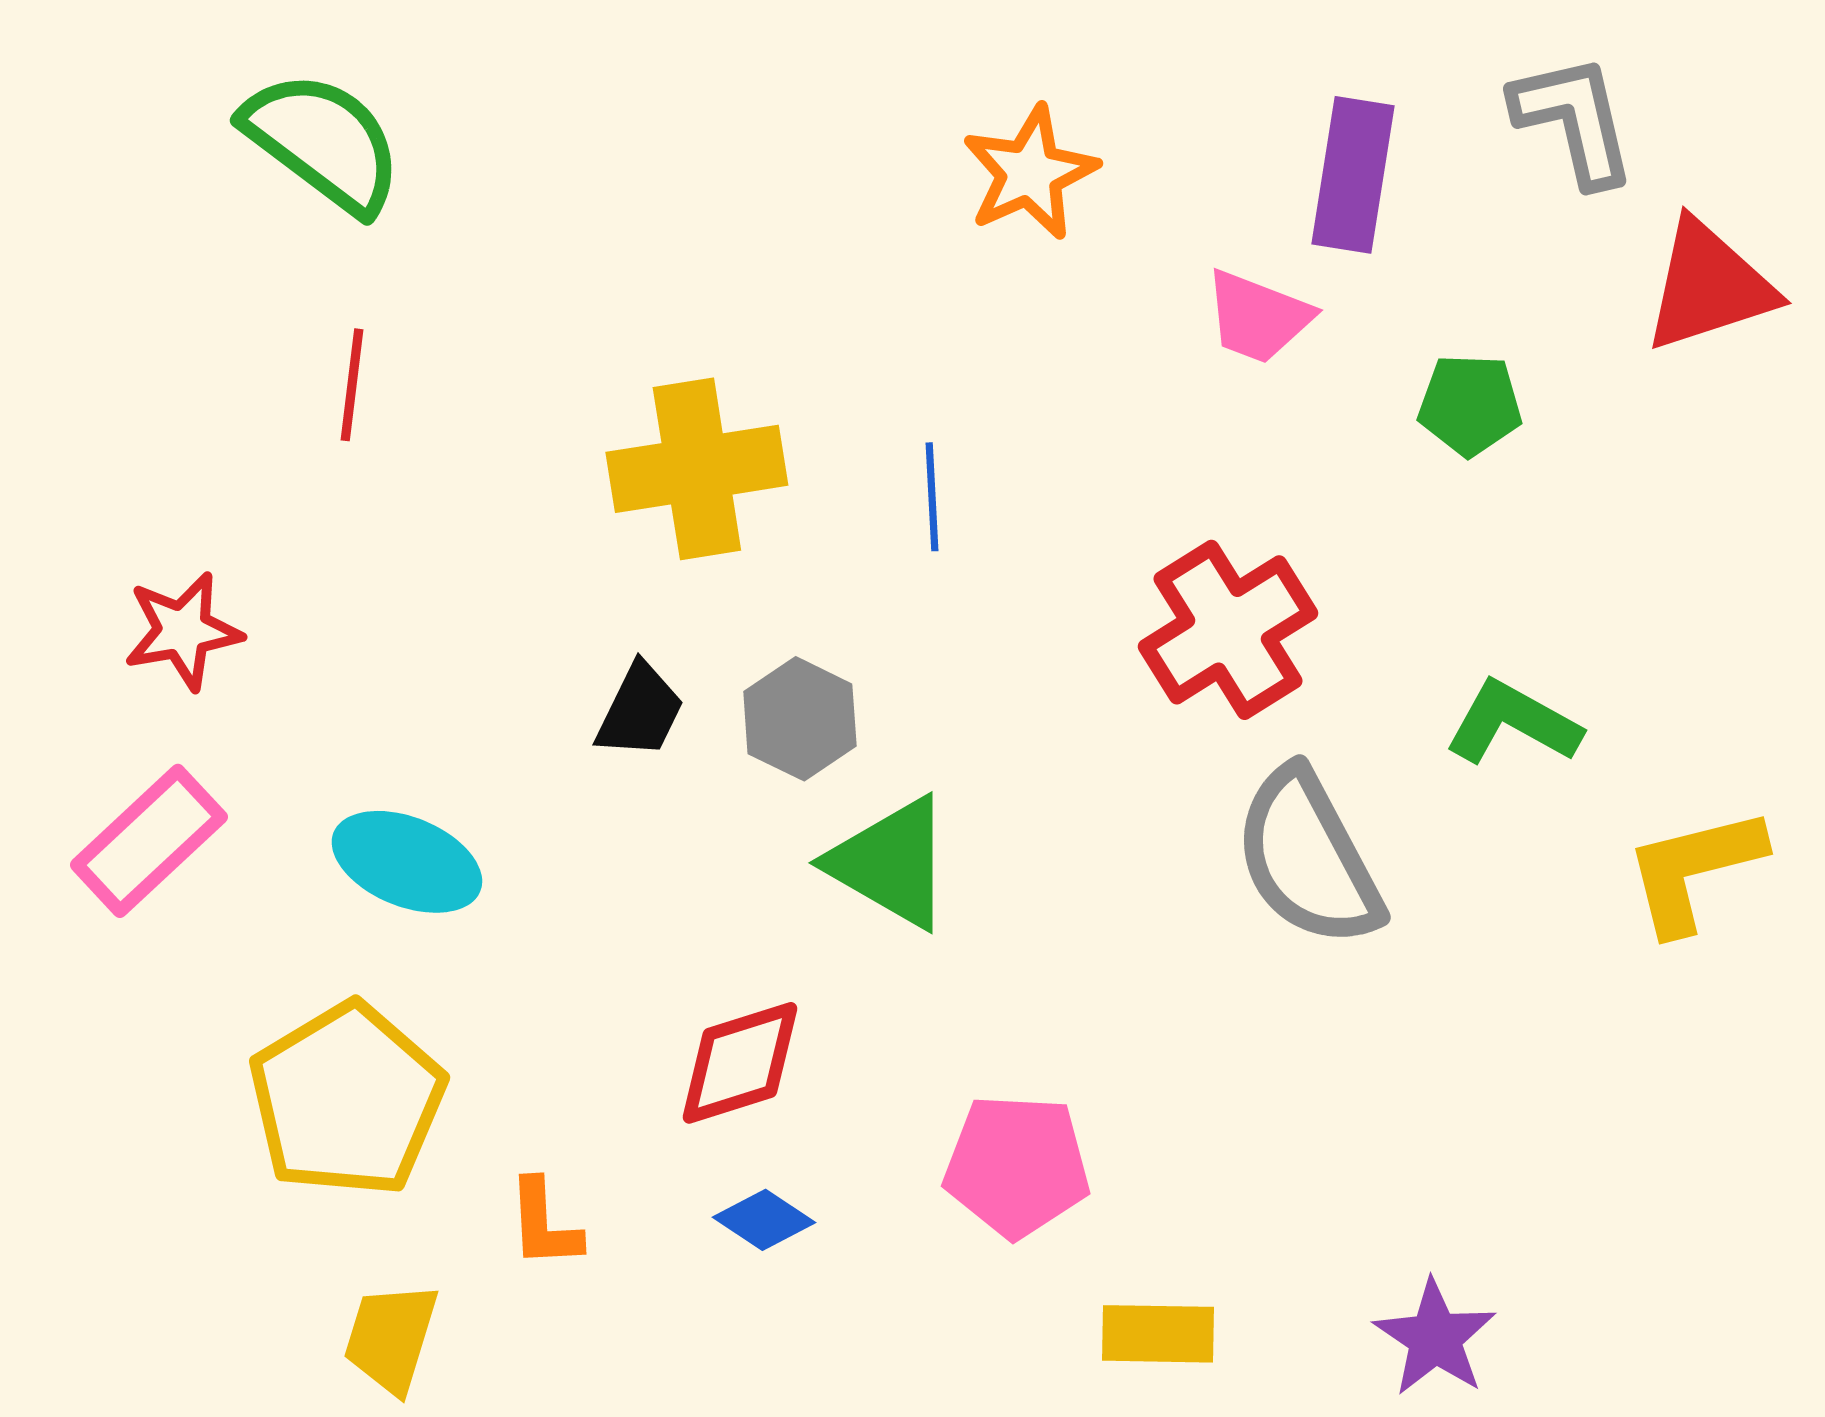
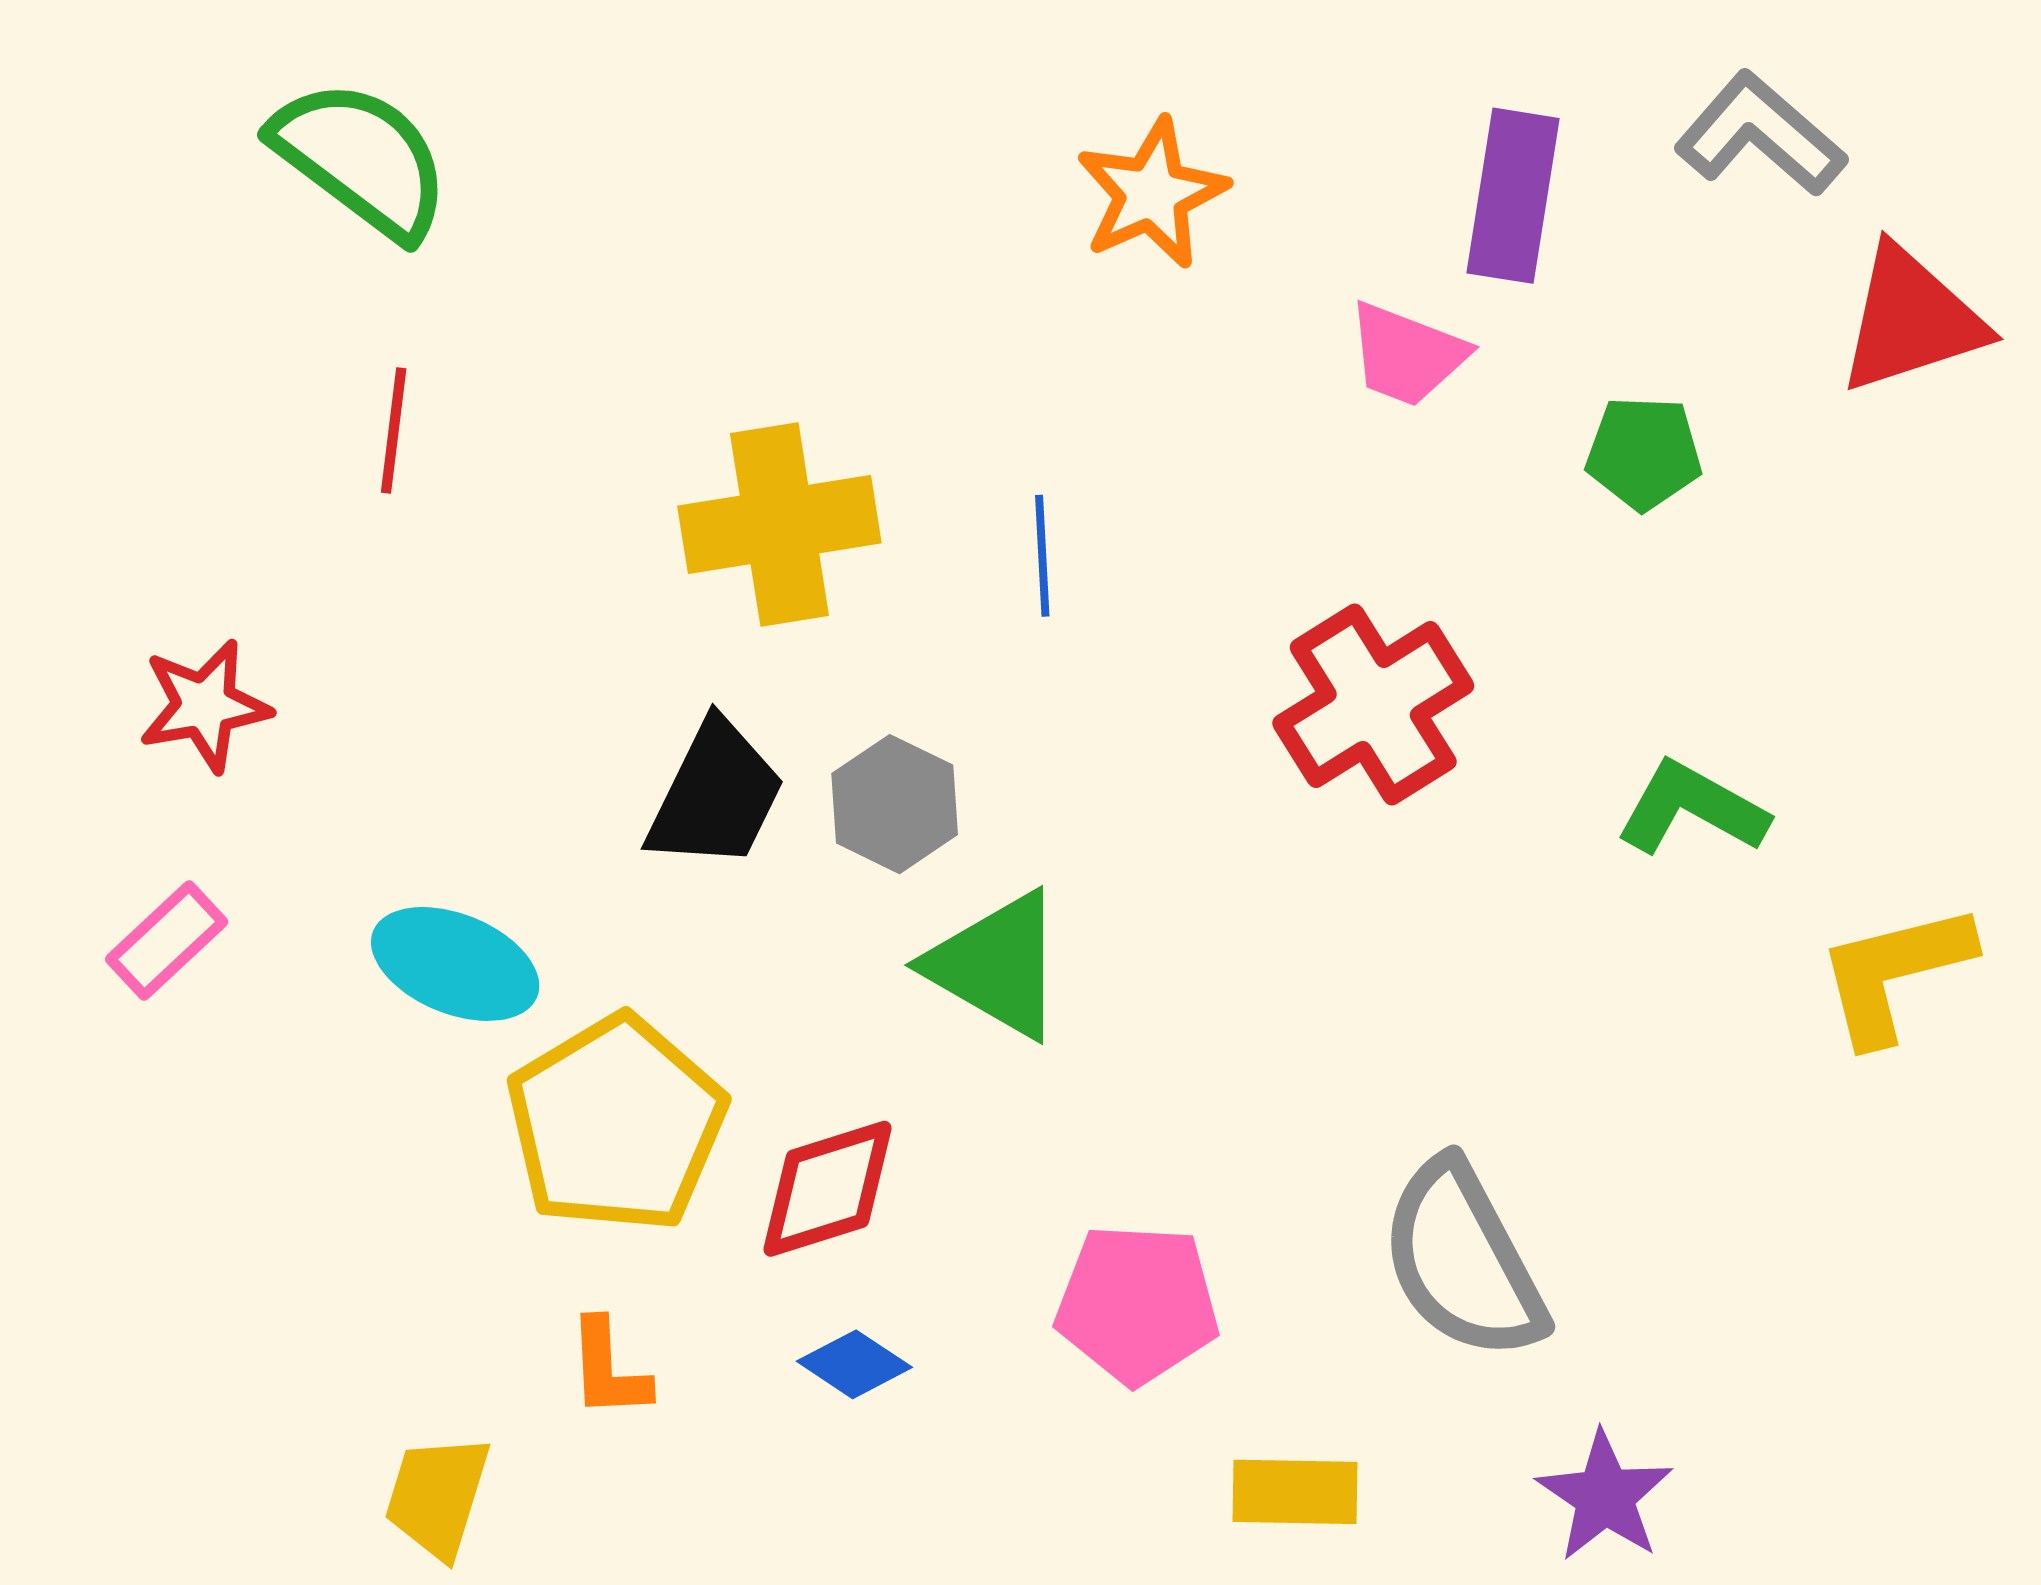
gray L-shape: (1574, 120) -> (1760, 134), turned -36
black trapezoid: (640, 711) -> (716, 795), size x1.4
pink rectangle: (149, 841) -> (167, 940), size x0.7
gray semicircle: (1308, 858) -> (1463, 1260), moved
yellow pentagon: (347, 1100) -> (616, 1124), moved

